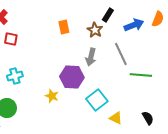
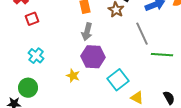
red square: (11, 39) -> (32, 19), turned -32
gray arrow: (91, 57) -> (87, 32), moved
cyan cross: (15, 76) -> (36, 56), turned -35

